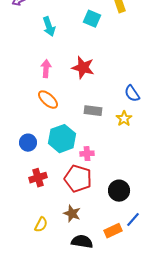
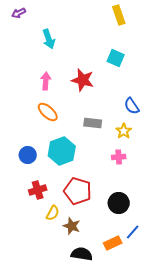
cyan square: (92, 19) -> (116, 58), moved
pink cross: (87, 154) -> (119, 157), moved
yellow semicircle: (41, 225) -> (53, 213), moved

